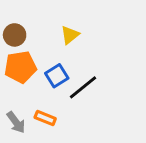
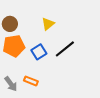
black line: (83, 87) -> (65, 49), moved

